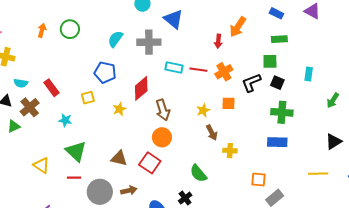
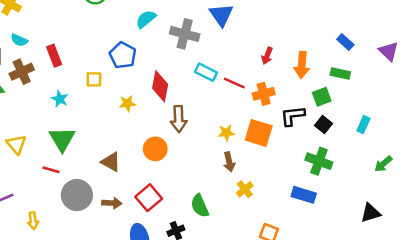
orange arrow: (238, 27) -> (302, 65), moved, turned -45
green square: (270, 61) -> (322, 97), turned -35
red diamond: (141, 88) -> (160, 86), turned -55
orange square: (228, 103) -> (259, 133), size x1.6
orange circle: (162, 137) -> (155, 149), moved
yellow cross: (230, 151) -> (245, 189), turned 32
red square: (150, 163) -> (149, 198), moved

